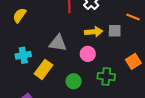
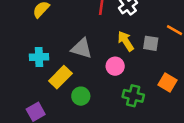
yellow arrow: (94, 32) -> (126, 41), turned -126
orange square: (133, 61) -> (168, 83), turned -35
green circle: (74, 81) -> (81, 96), moved

